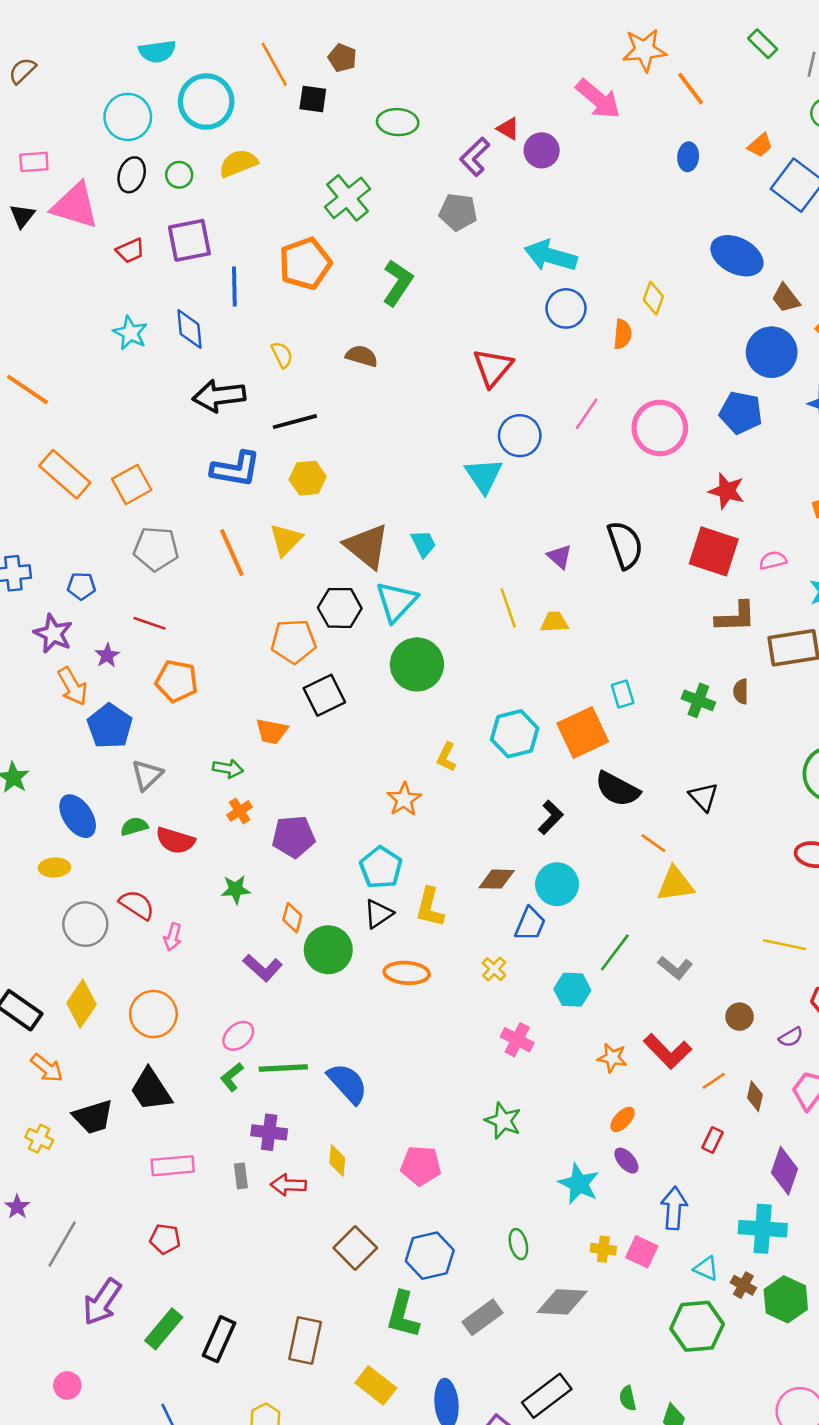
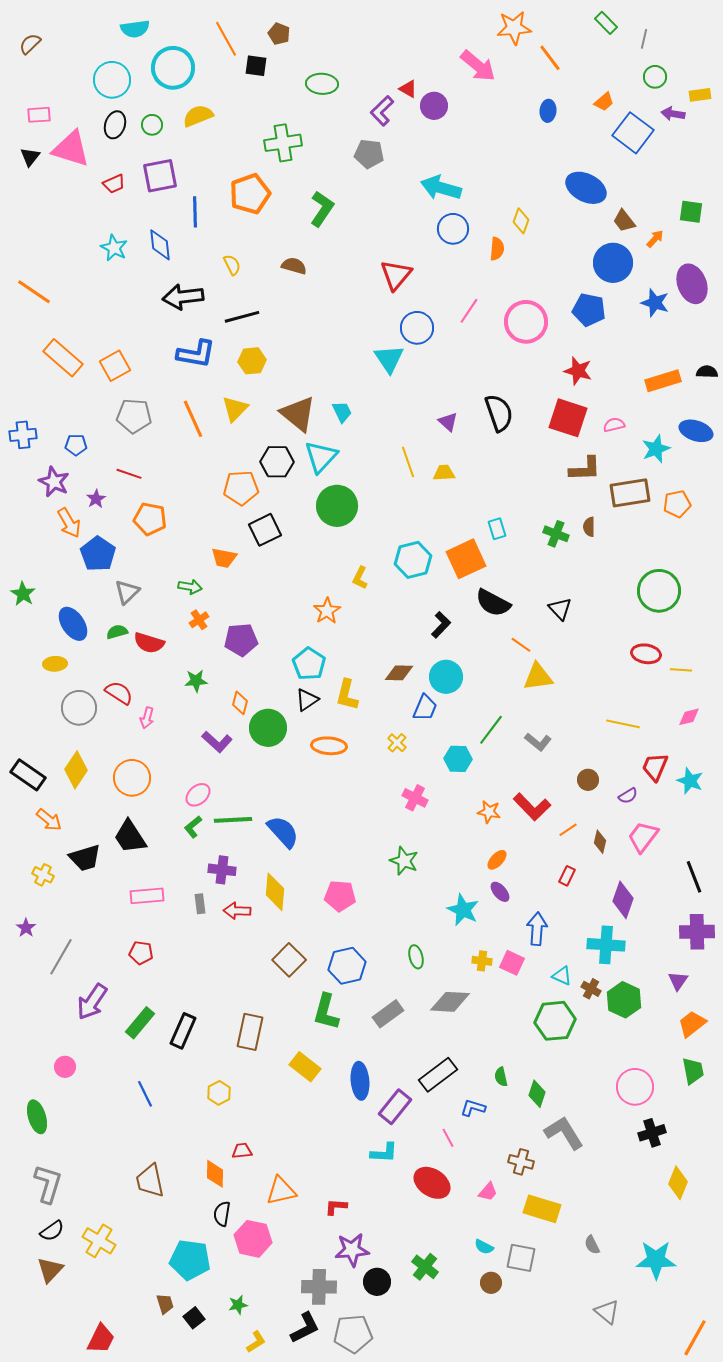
green cross: (348, 198) -> (283, 143), turned 30
yellow diamond: (337, 1161) -> (275, 892), size x1.5

